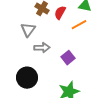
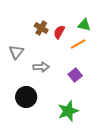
gray triangle: (28, 30) -> (16, 52), moved
purple square: (68, 58) -> (75, 75), moved

